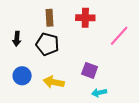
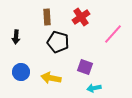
red cross: (85, 18) -> (81, 17), turned -36
black pentagon: (47, 44) -> (58, 42), moved

